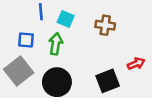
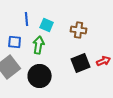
black square: (108, 81) -> (81, 63), moved

